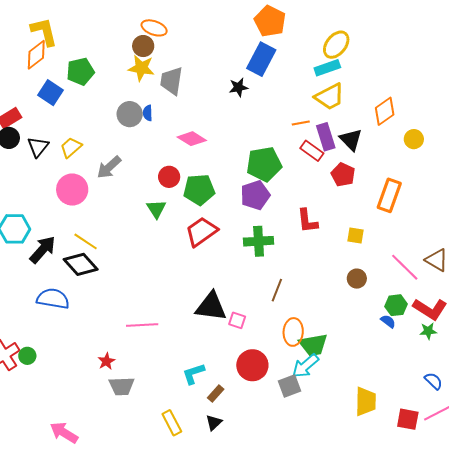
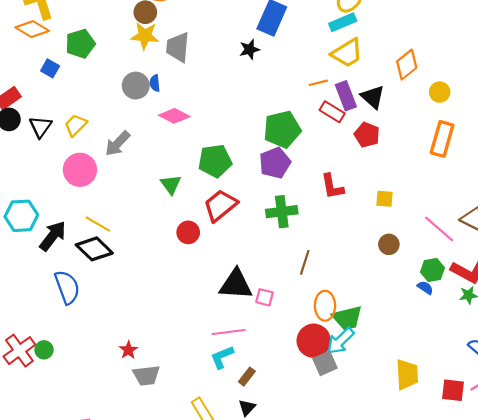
orange diamond: (36, 55) -> (32, 29), turned 72
blue square: (51, 93) -> (50, 68), size x0.7
pink diamond: (192, 139) -> (174, 116), moved
red circle: (169, 177) -> (188, 232), moved
orange rectangle: (389, 195) -> (442, 139), moved
blue semicircle: (53, 299) -> (67, 287), turned 64
pink line: (142, 325) -> (229, 332), moved
red circle: (252, 365) -> (314, 341), moved

